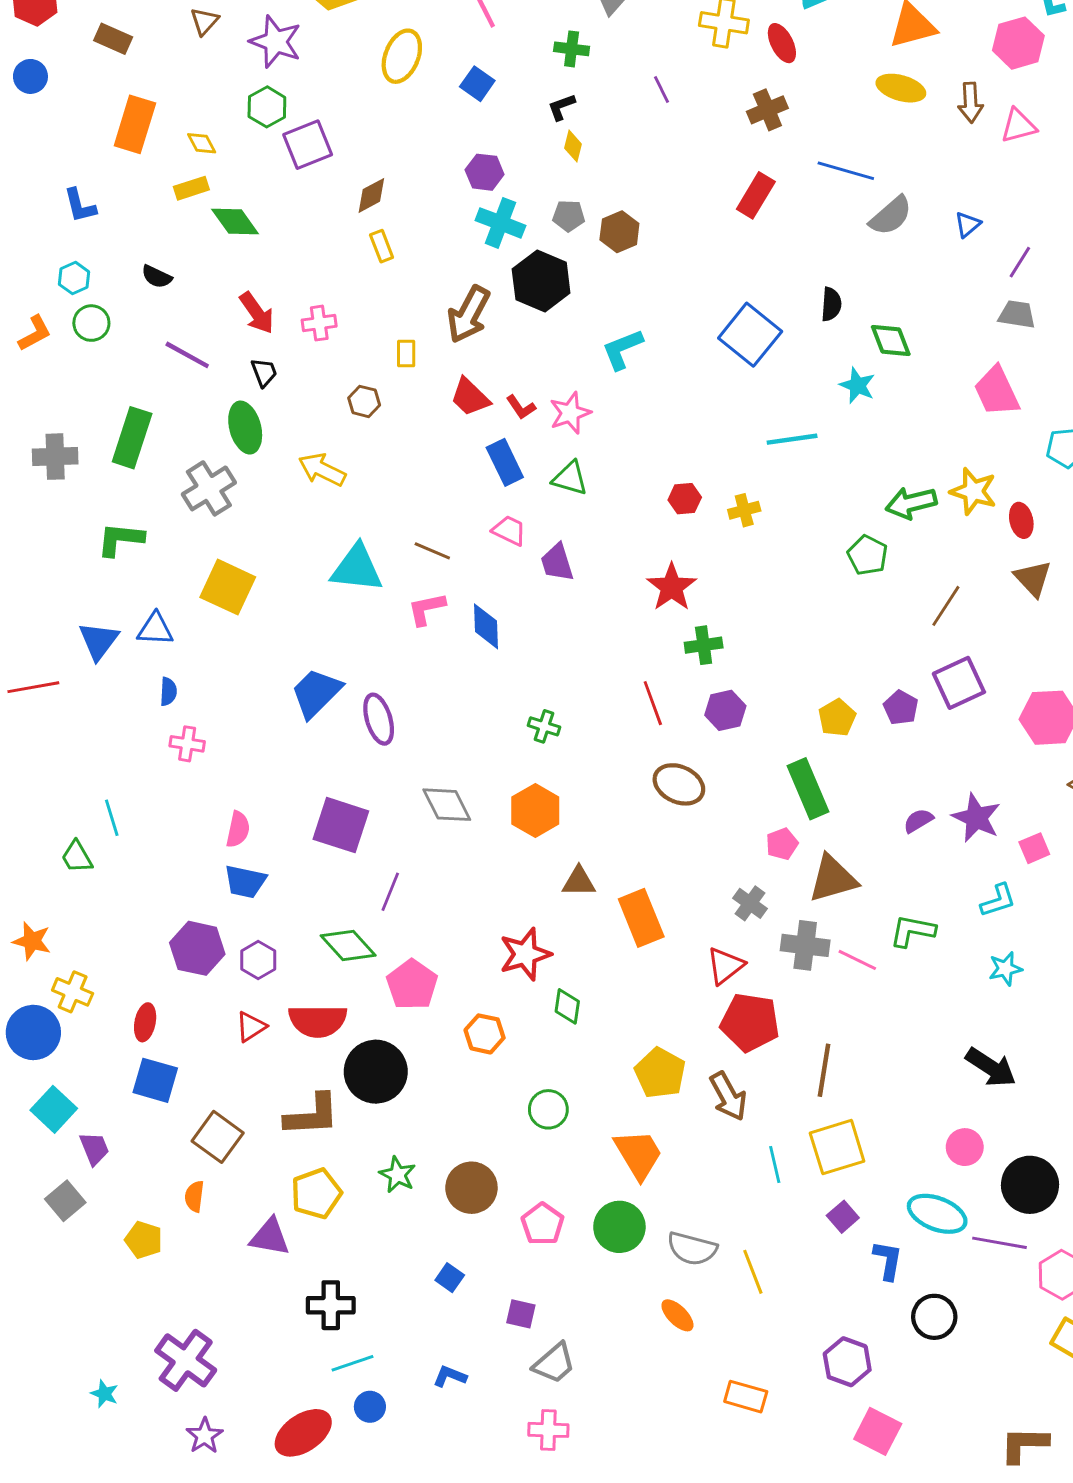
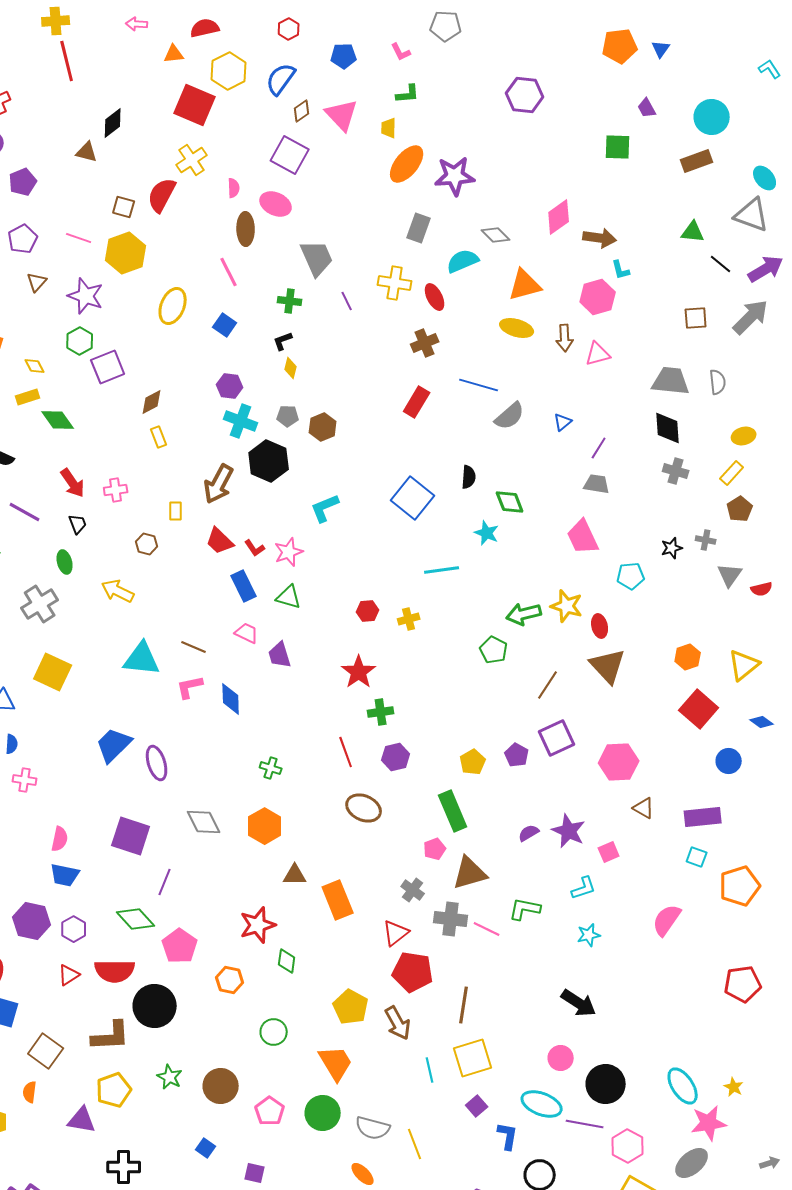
purple line: (662, 90) -> (347, 301), moved
green ellipse: (245, 428) -> (65, 562), size x0.7
brown triangle: (1033, 578) -> (608, 666), size x1.4

